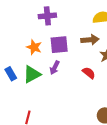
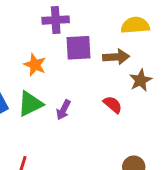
purple square: (59, 45) -> (79, 48), moved
purple arrow: (55, 68) -> (63, 110), moved

